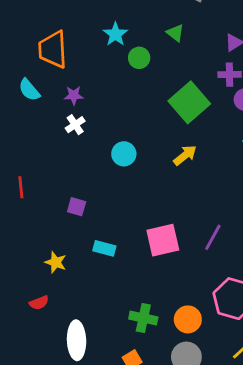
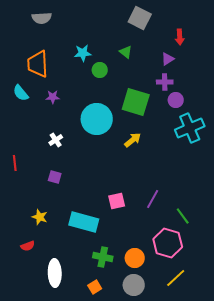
cyan star: (115, 34) -> (83, 53), turned 30
green square: (189, 102) -> (136, 102), turned -32
white cross: (75, 125) -> (56, 140), moved
cyan circle: (124, 154) -> (97, 119), moved, size x1.8
pink square: (163, 240) -> (117, 201), size x0.7
cyan rectangle: (104, 248) -> (84, 222), moved, size x1.8

